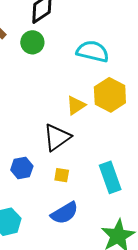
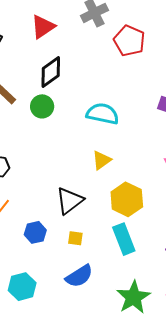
yellow hexagon: (110, 95) -> (127, 199), moved
yellow triangle: (76, 105) -> (102, 160), moved

